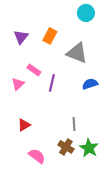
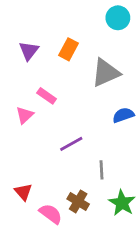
gray triangle: (77, 53) -> (106, 73), turned -45
purple line: (52, 83) -> (71, 144), moved, turned 48
red triangle: (24, 125) -> (23, 192), moved, turned -40
brown cross: (66, 147) -> (78, 201), moved

